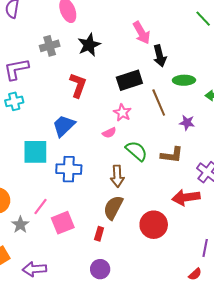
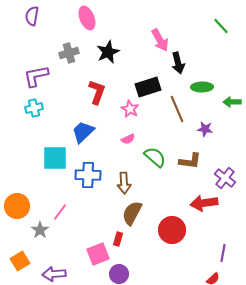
pink star: (122, 113) -> (130, 109), moved
brown arrow: (117, 176) -> (124, 183), moved
pink square: (63, 223) -> (98, 254), moved

